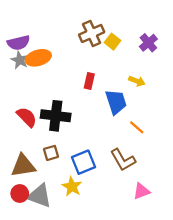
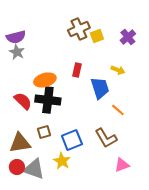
yellow square: (112, 42) -> (97, 36), turned 32
orange ellipse: (38, 58) -> (45, 80), moved

